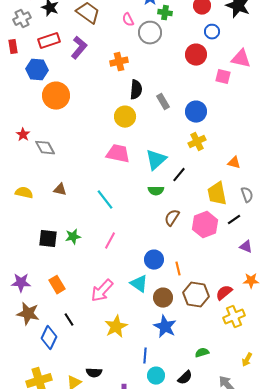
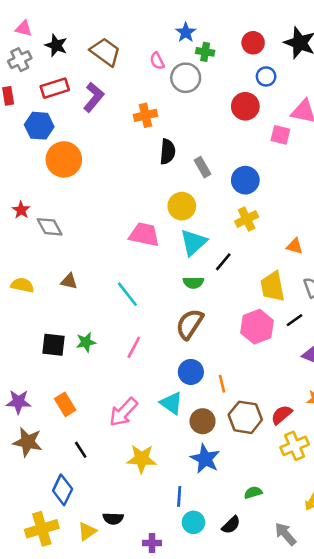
yellow circle: (125, 117) -> (182, 206), moved
brown semicircle: (172, 218) -> (190, 324), moved, size x1.4
yellow star: (116, 327) -> (142, 459), turned 30
blue diamond: (49, 338) -> (63, 490), moved

